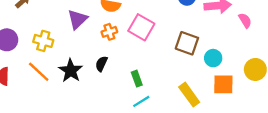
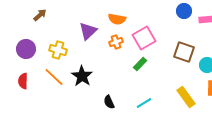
pink square: (141, 27) -> (144, 38), turned 30
black semicircle: (101, 64) -> (109, 102), moved, turned -48
green rectangle: (137, 79) -> (140, 64), moved, turned 64

